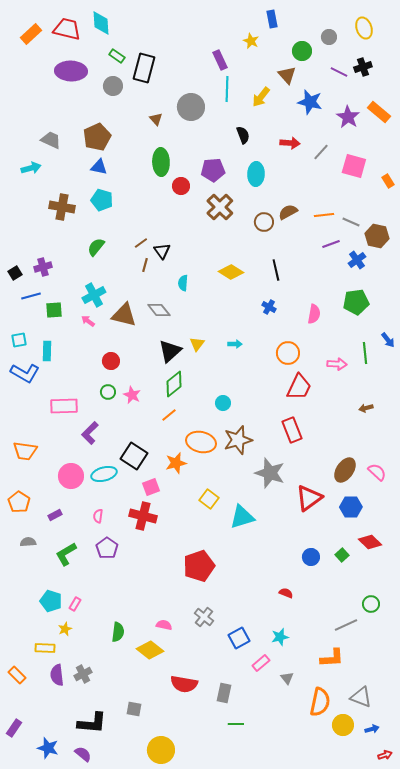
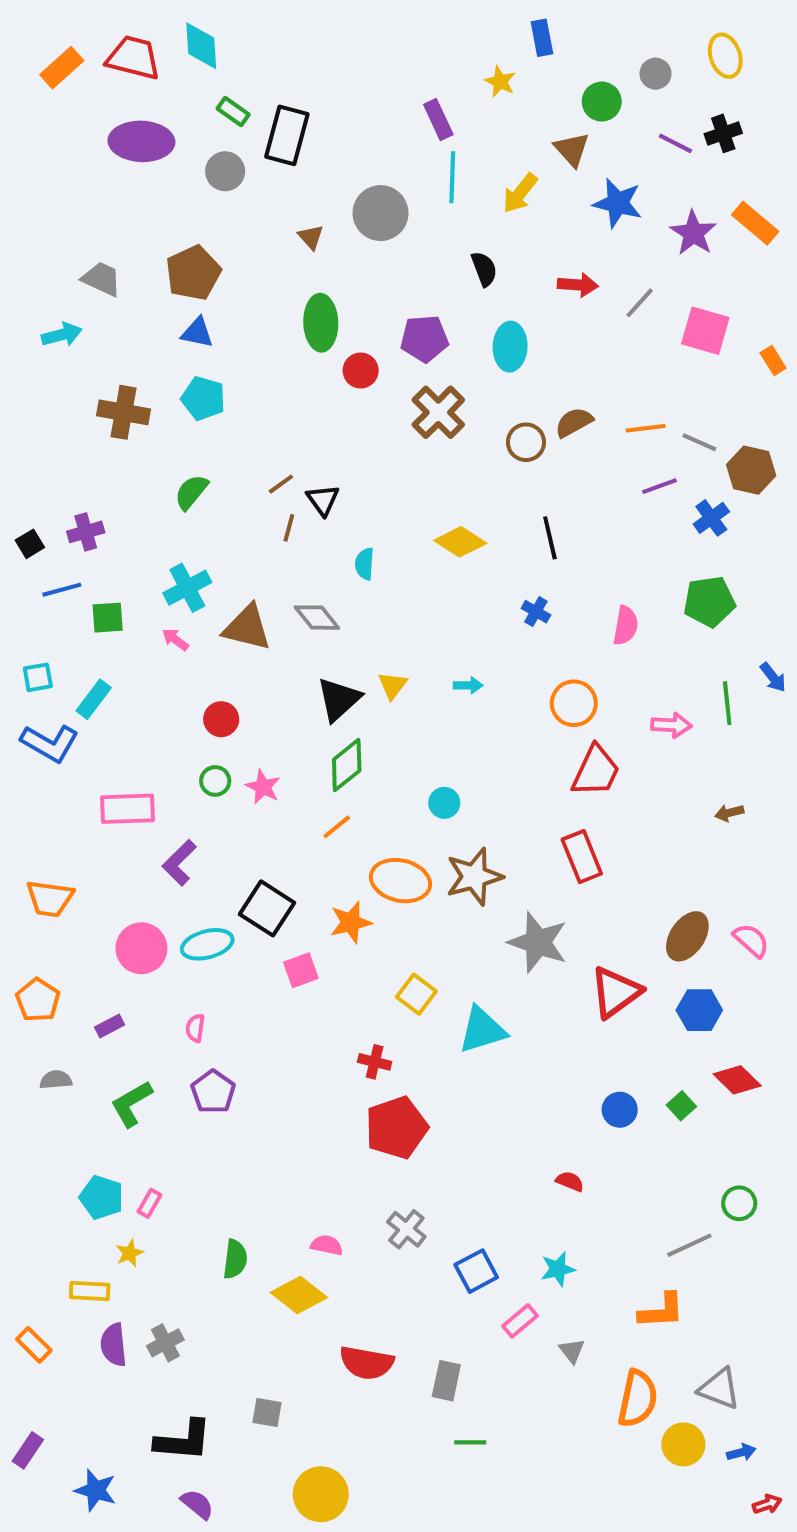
cyan rectangle: (47, 351) -> (94, 699), turned 36
red cross: (143, 516) -> (375, 1062), moved, size x0.6
purple semicircle: (83, 754) -> (197, 1504), moved

